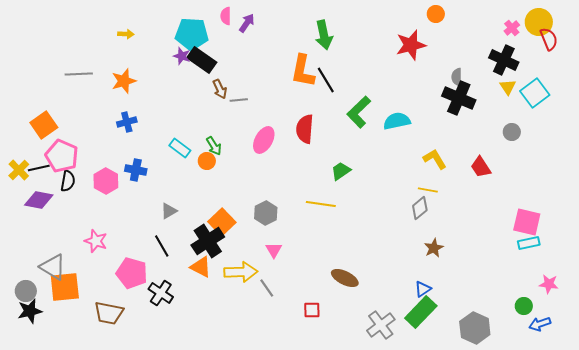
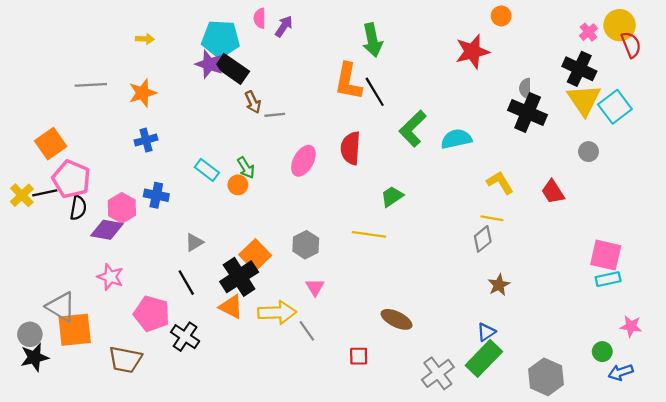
purple star: (182, 56) -> (209, 64), size x1.4
yellow triangle: (508, 87) -> (584, 100), size x1.8
purple diamond: (39, 200) -> (107, 230), moved

